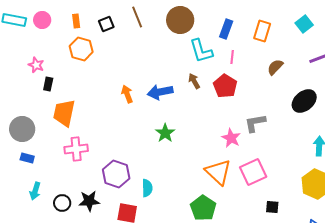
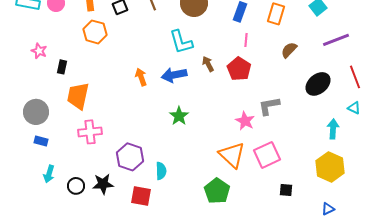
cyan L-shape: (201, 51) -> (181, 42), moved
pink star: (36, 65) -> (39, 51), moved

